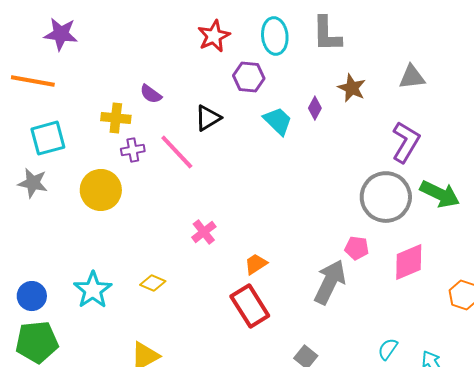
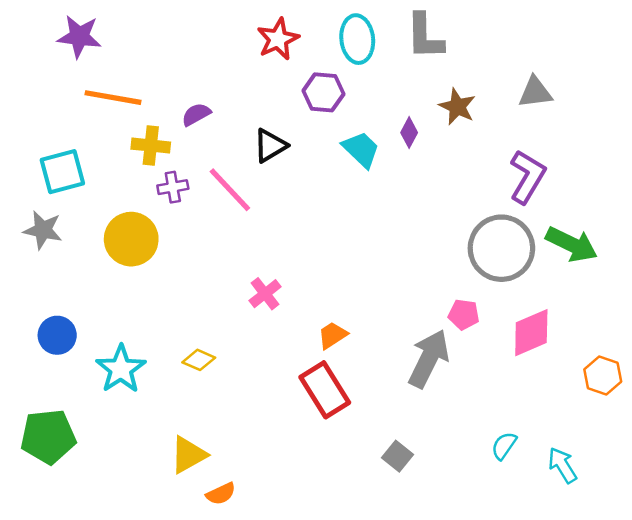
orange line: (33, 81) -> (113, 98), moved
purple semicircle: (151, 94) -> (196, 114), turned 115
blue circle: (32, 296) -> (57, 335), moved

